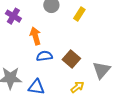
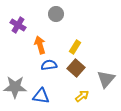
yellow rectangle: (79, 14) -> (75, 47), moved

